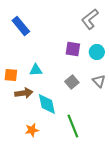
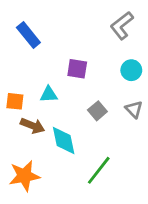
purple square: (73, 49) -> (77, 69), moved
brown arrow: (24, 93) -> (32, 126), turned 30
green line: (73, 126) -> (99, 170), turned 60
orange star: (32, 130) -> (24, 176), moved, size x1.6

